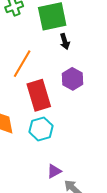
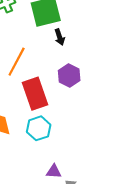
purple triangle: (54, 171) -> (54, 171), turned 35

